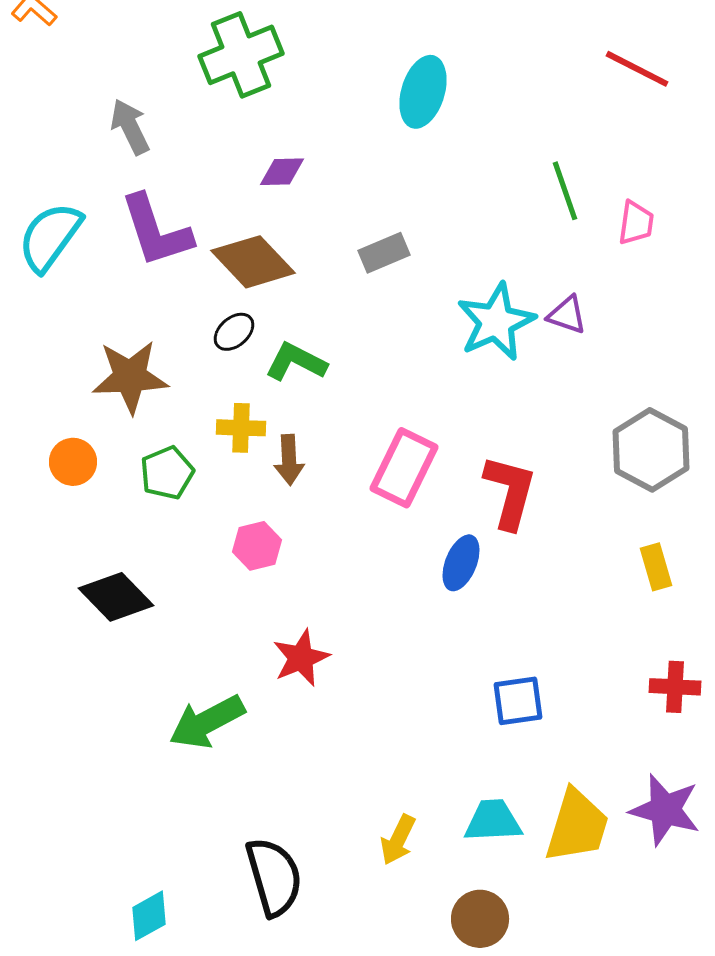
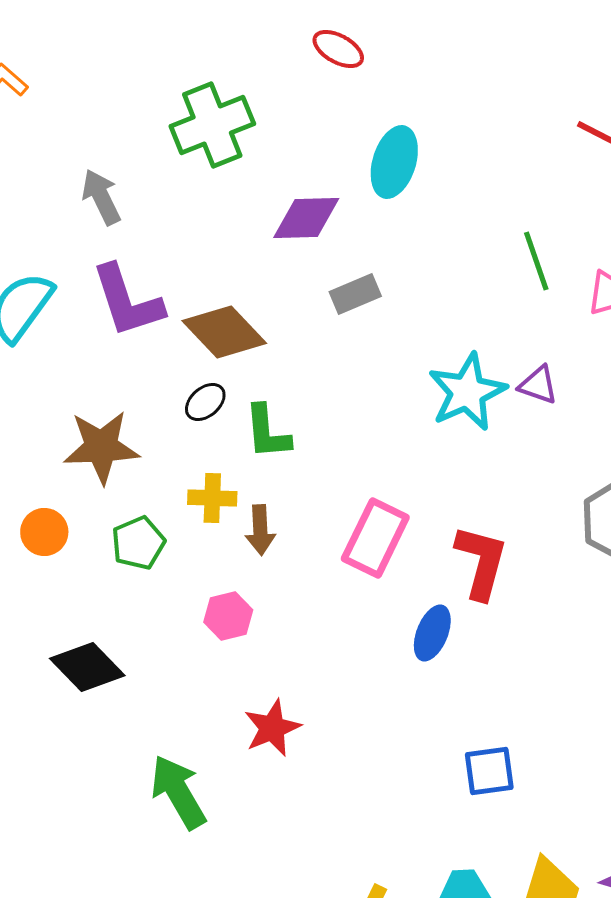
purple diamond: (282, 172) -> (306, 218), moved, size x1.5
gray rectangle: (384, 253) -> (355, 294), moved
green L-shape: (296, 362) -> (267, 432), turned -122
green arrow: (207, 722) -> (178, 792), turned 88

